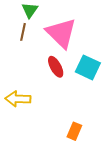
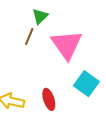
red ellipse: (56, 67) -> (49, 99), moved

